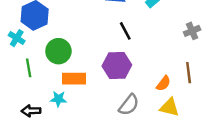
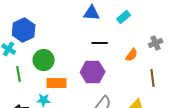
black line: (125, 31) -> (100, 43), turned -63
orange semicircle: (163, 83) -> (132, 55), moved

